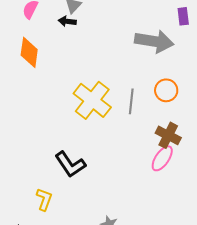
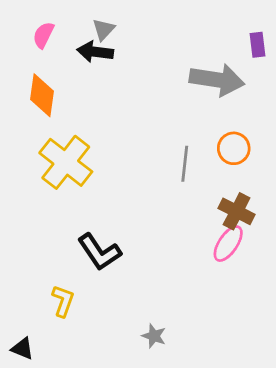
black arrow: (67, 21) -> (95, 52), size x1.4
yellow cross: (92, 100) -> (66, 162), moved

